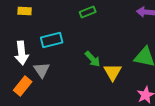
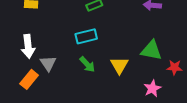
cyan rectangle: (52, 40) -> (86, 36), moved
green arrow: (93, 59) -> (87, 64), moved

